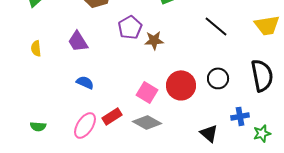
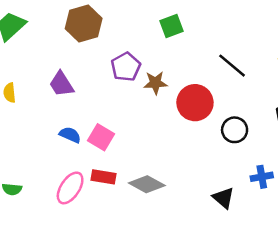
red circle: (181, 85) -> (195, 103), moved
pink square: (147, 92) -> (101, 137), moved
red rectangle: (112, 116) -> (103, 177), turned 42

